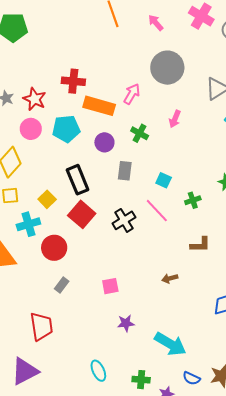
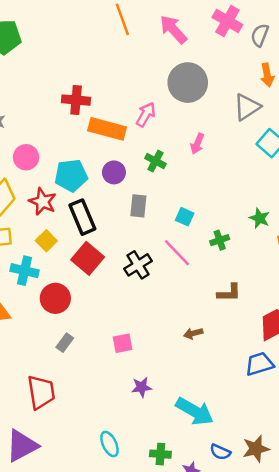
pink arrow: (156, 23) -> (173, 29), size x1.5
red star: (34, 99) -> (43, 202), moved
cyan pentagon: (66, 129) -> (71, 175), moved
cyan cross: (28, 224) -> (25, 271), turned 30

